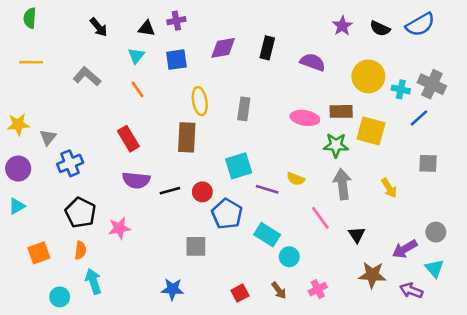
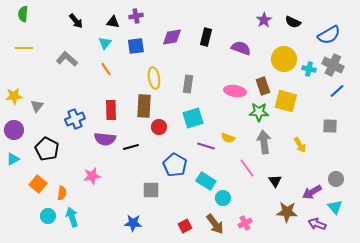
blue semicircle: (420, 25) -> (329, 35), moved
brown rectangle: (341, 111) -> (263, 86), turned 72
blue line: (419, 118) -> (337, 91), moved
red rectangle: (128, 139) -> (111, 110), moved, turned 30
blue cross: (70, 163) -> (75, 119), moved
cyan square: (239, 166) -> (193, 118), moved
red circle: (202, 192) -> (159, 127), moved
black pentagon: (80, 213) -> (47, 149), moved
orange square: (39, 253) -> (38, 184), moved, turned -30
brown arrow: (279, 290) -> (215, 224), size x1.5
cyan circle: (60, 297) -> (48, 216), moved

